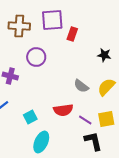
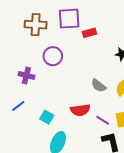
red rectangle: (72, 34) -> (89, 33), turned 56
cyan square: (30, 117) -> (47, 117), turned -32

